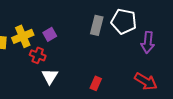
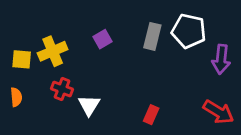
purple square: (50, 34) -> (102, 39), moved
red cross: (38, 55) -> (62, 89), moved

